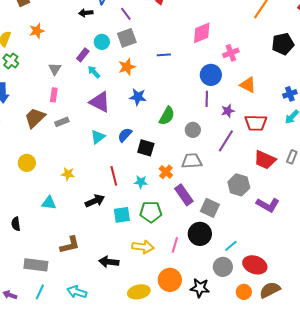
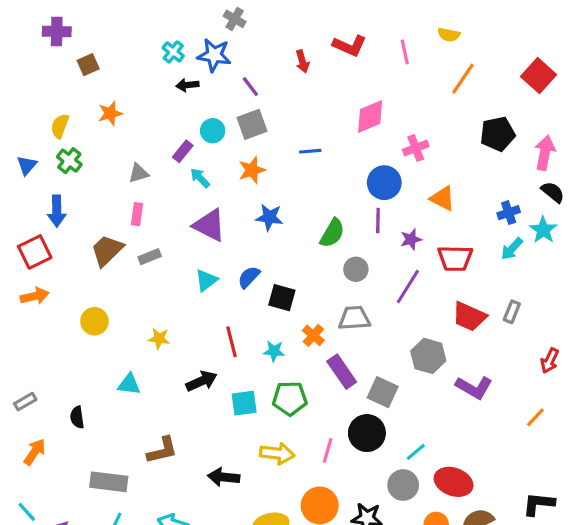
gray triangle: (55, 69) -> (139, 173), turned 40
green semicircle: (167, 116) -> (332, 233), moved

